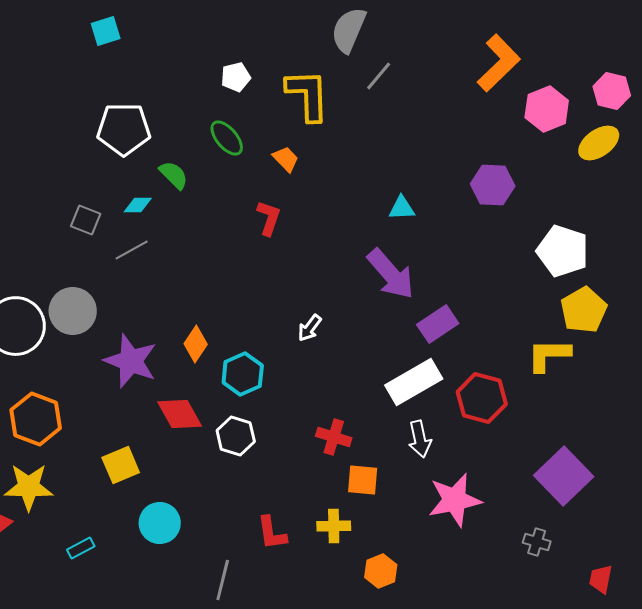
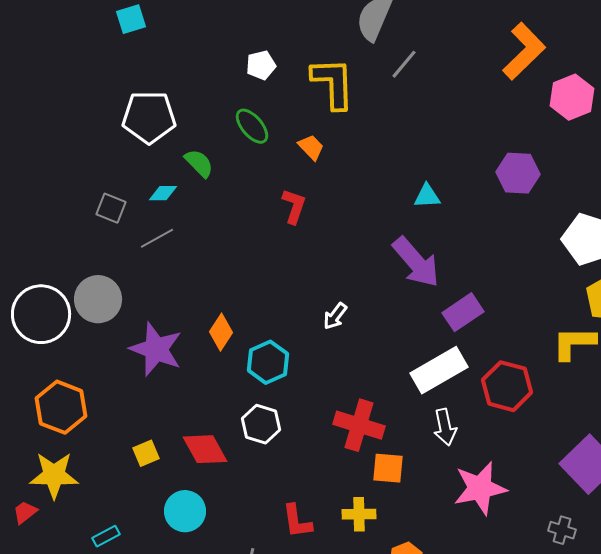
red diamond: (180, 414) -> (205, 449), moved
red cross: (334, 437) -> (359, 425), size x1.4
yellow square: (121, 465) -> (146, 453), size x0.7

